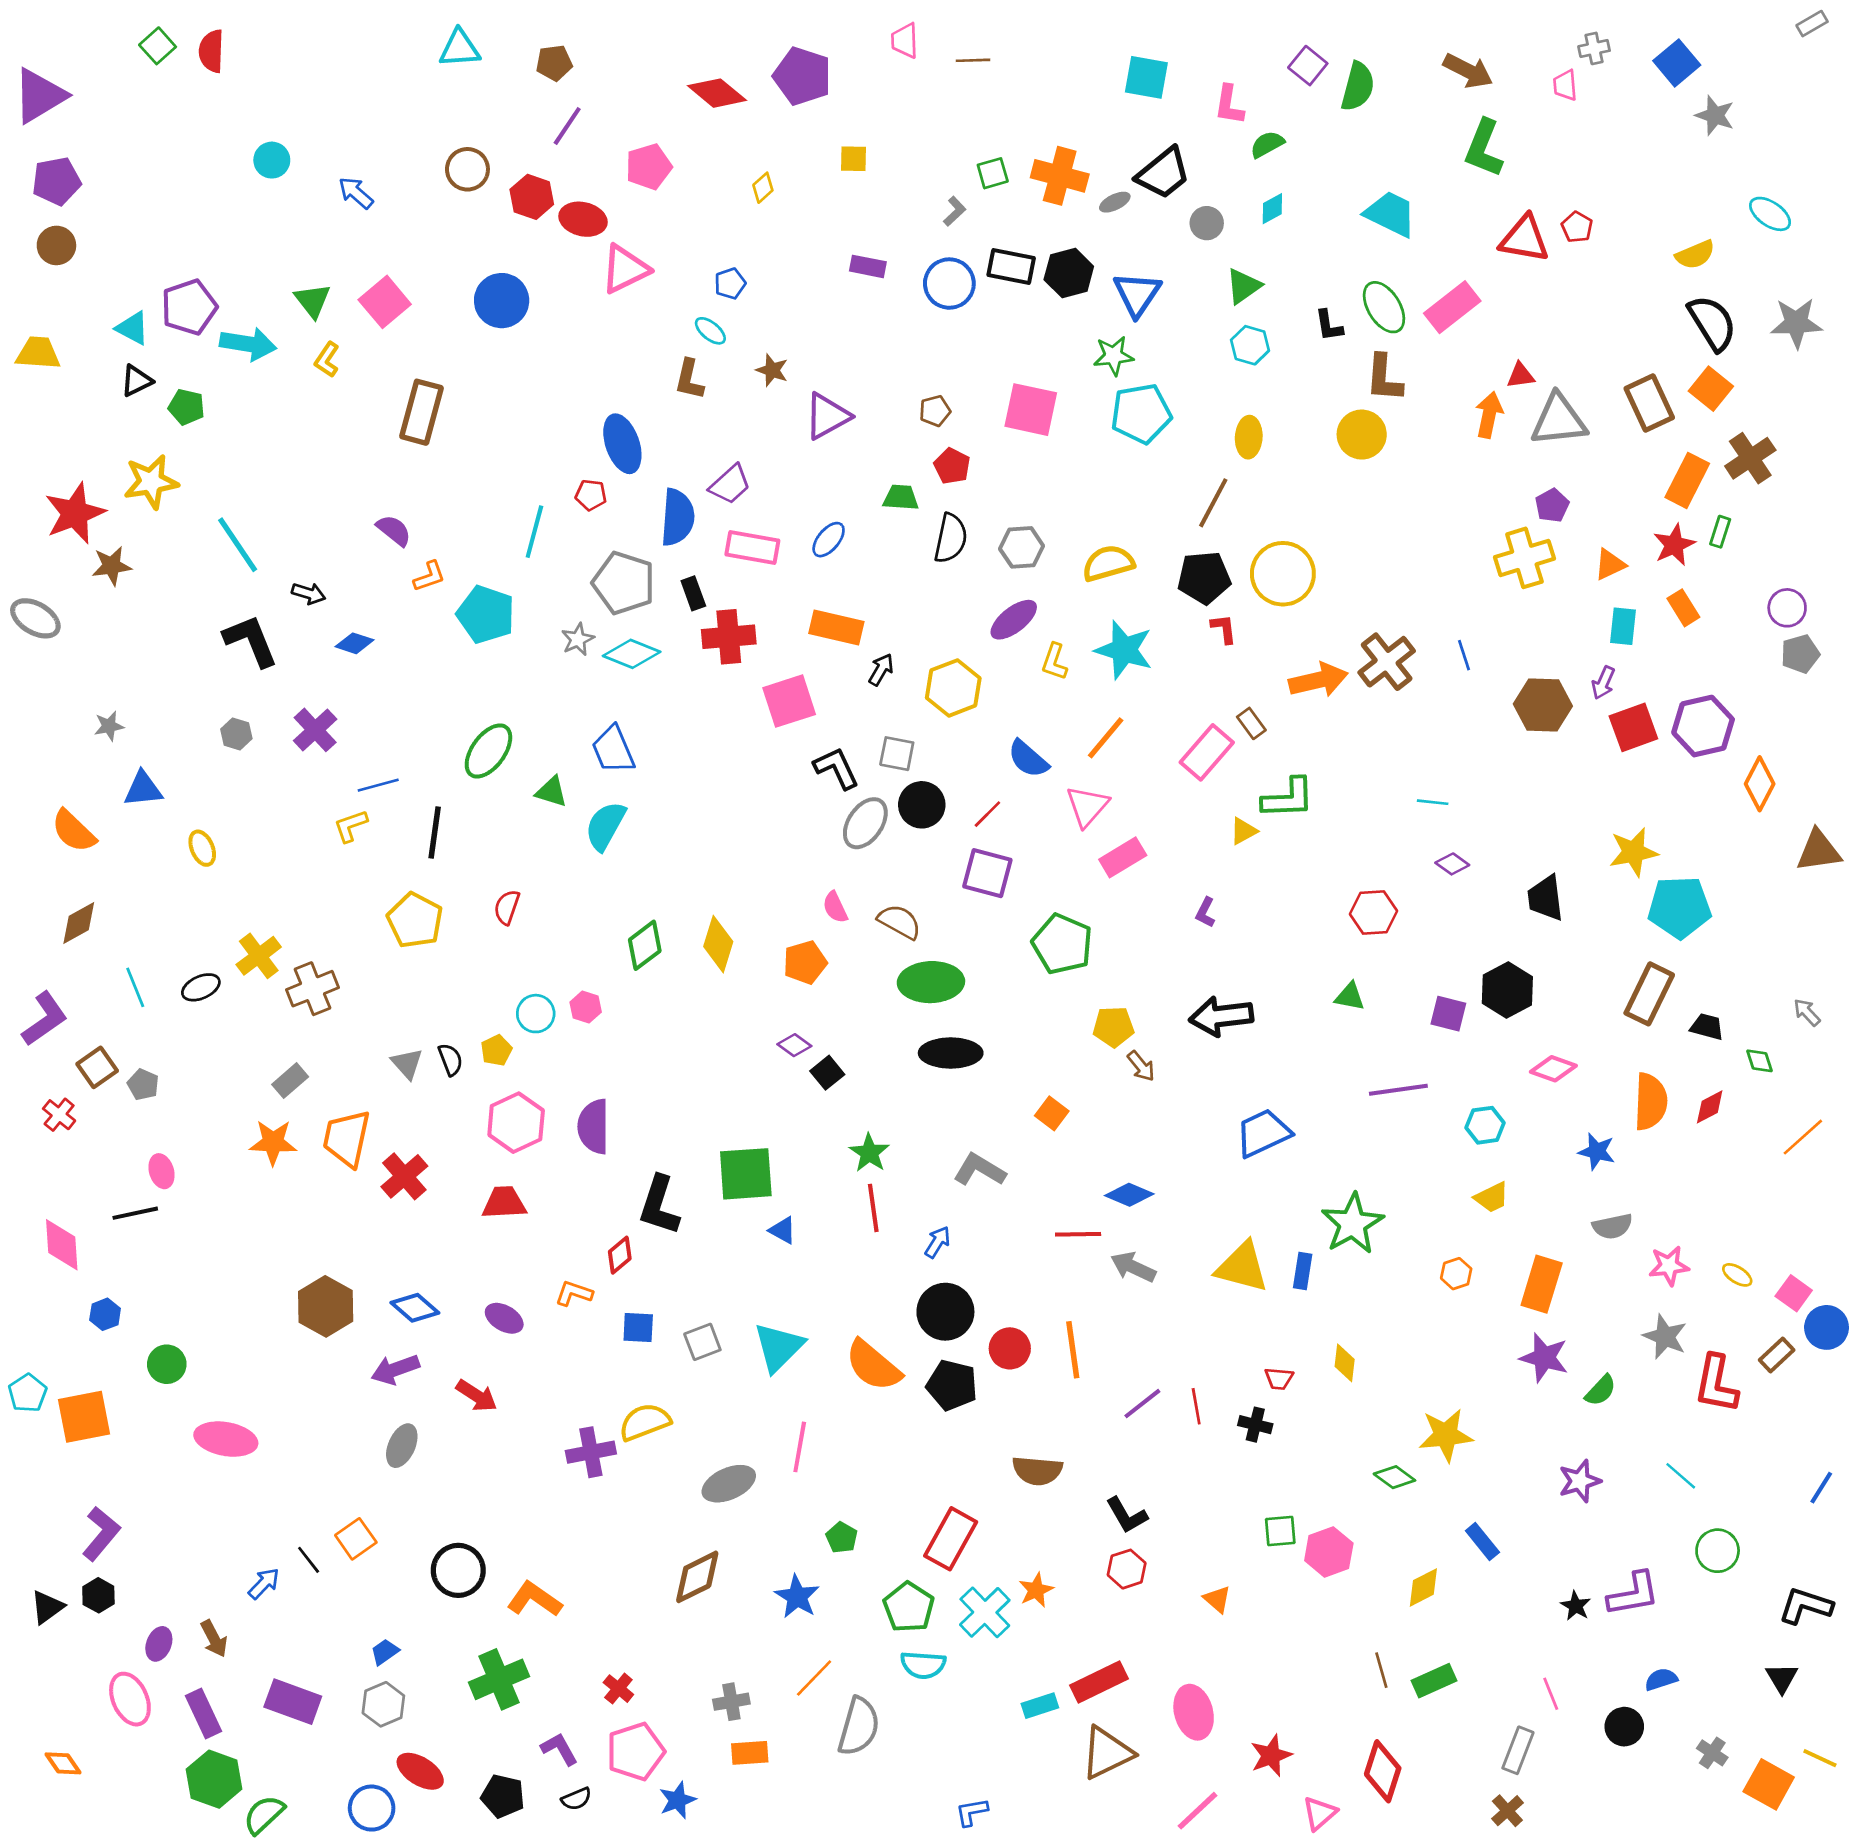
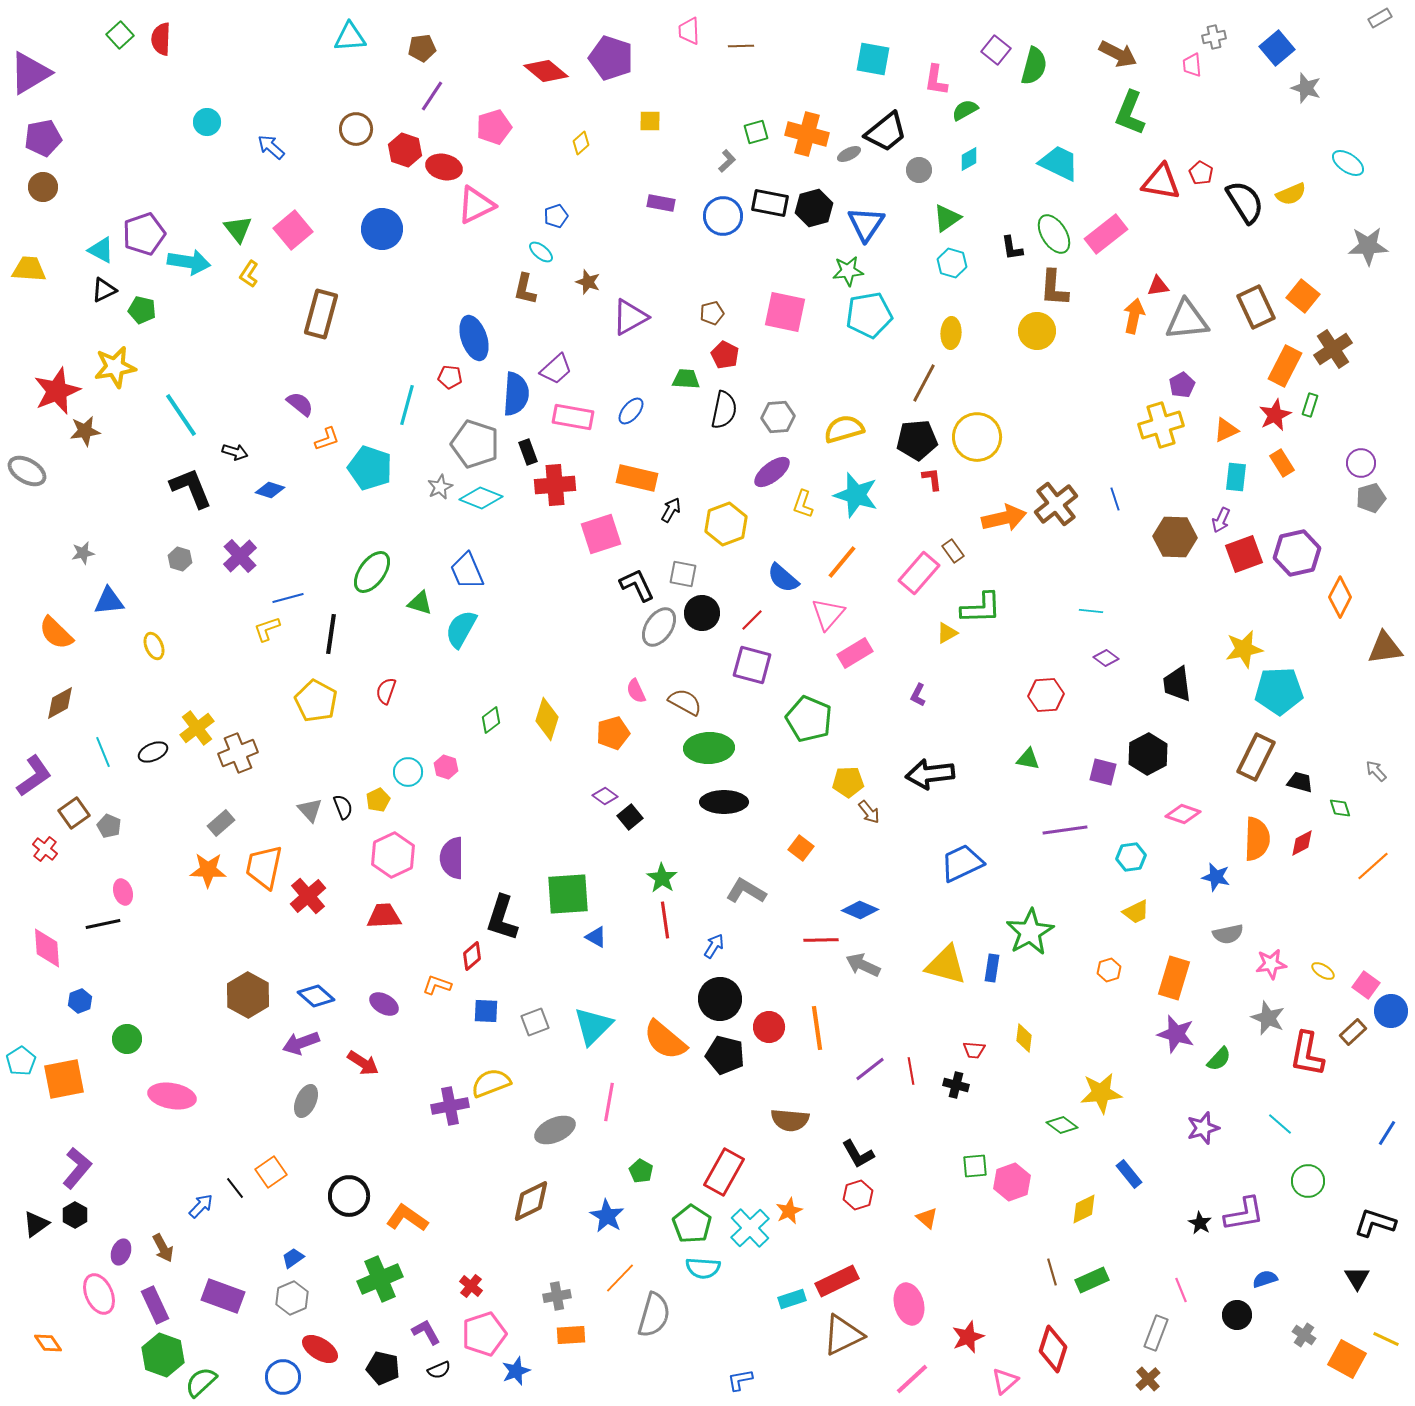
black semicircle: (1712, 323) -> (1245, 202), moved
green diamond: (645, 945) -> (491, 720), size x0.7

